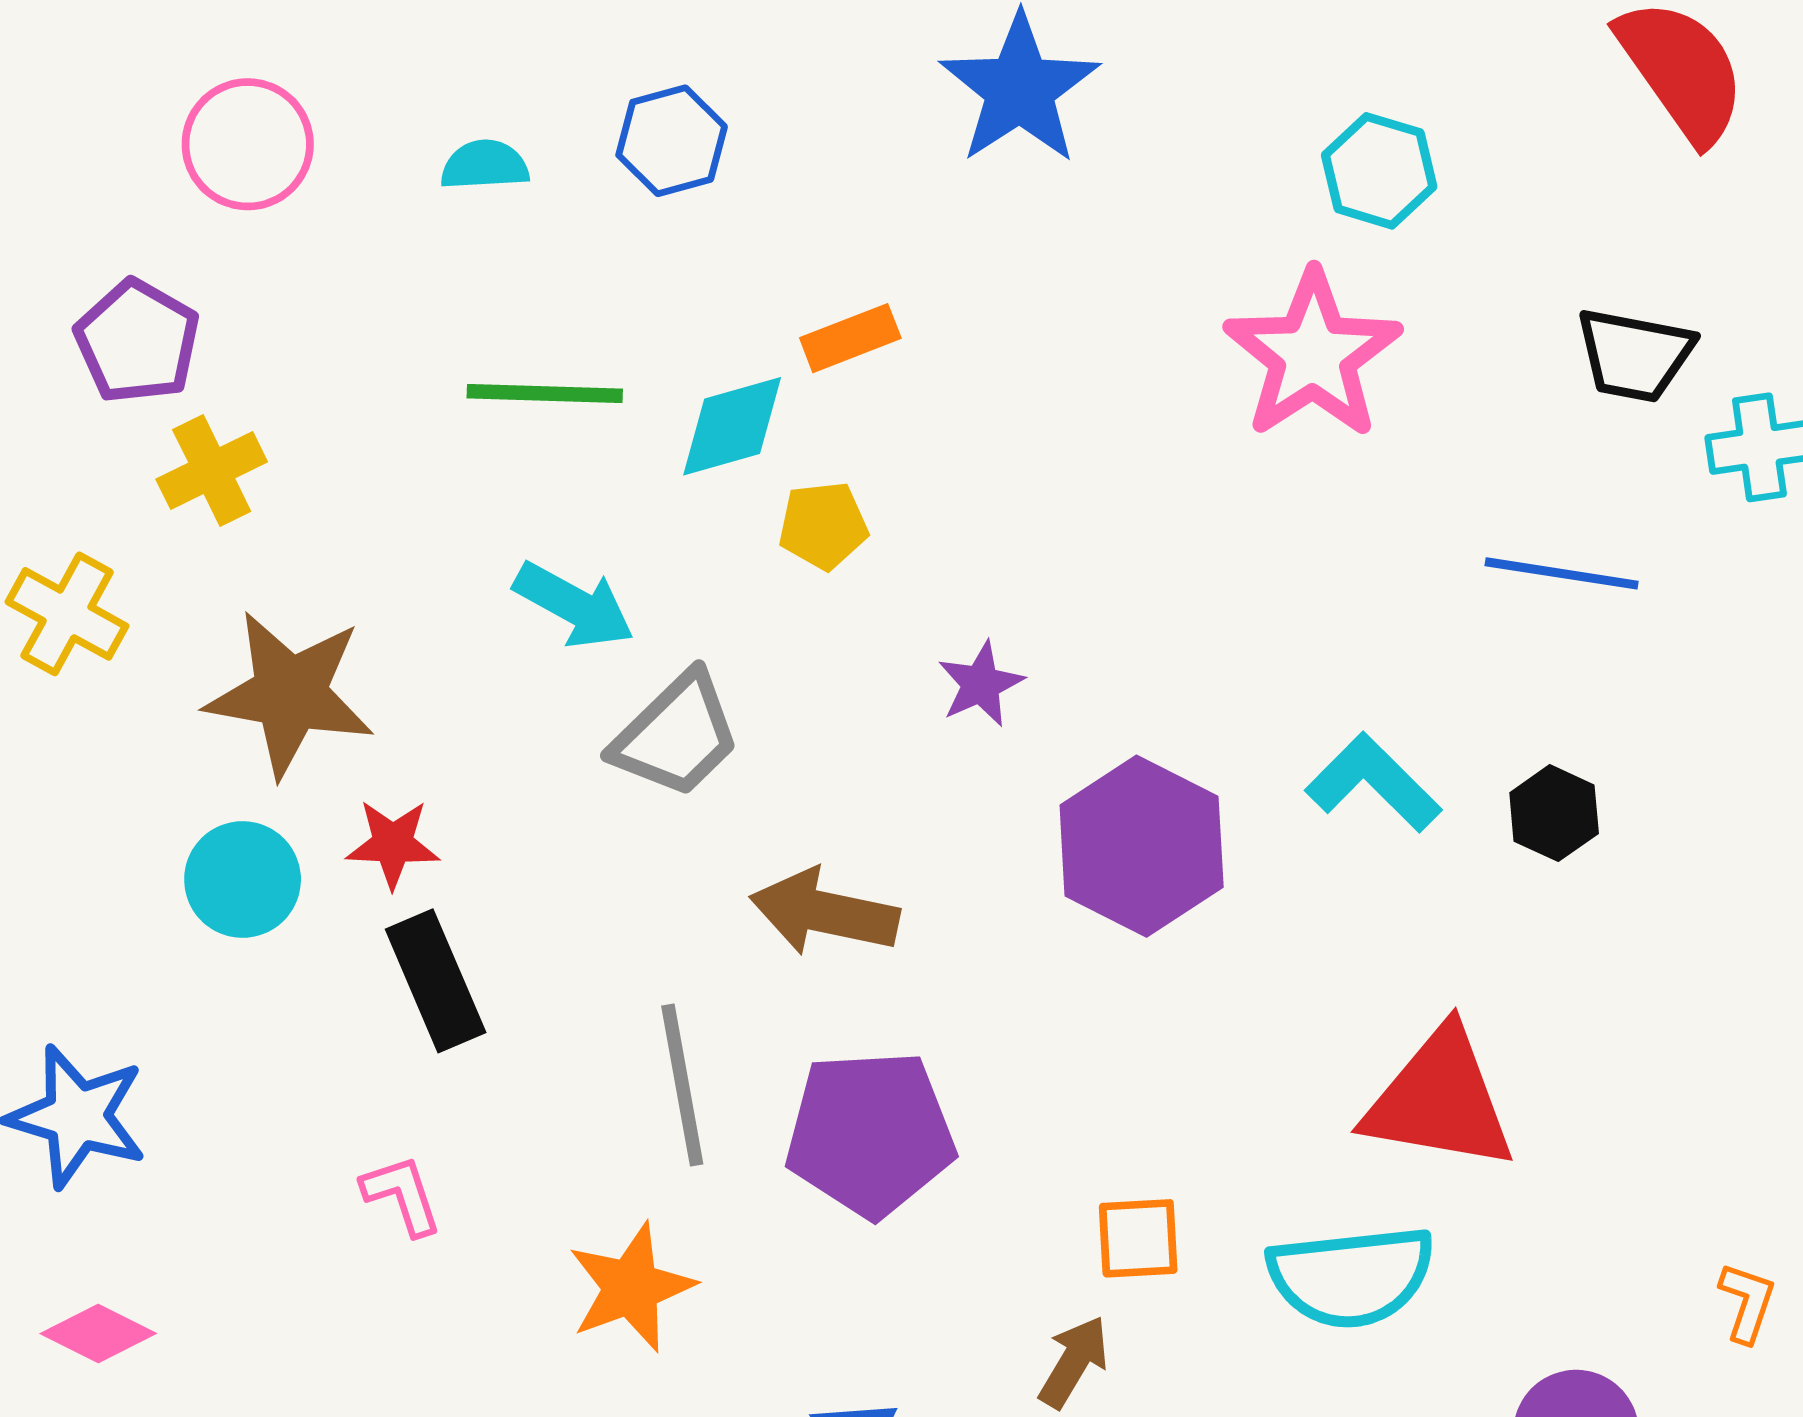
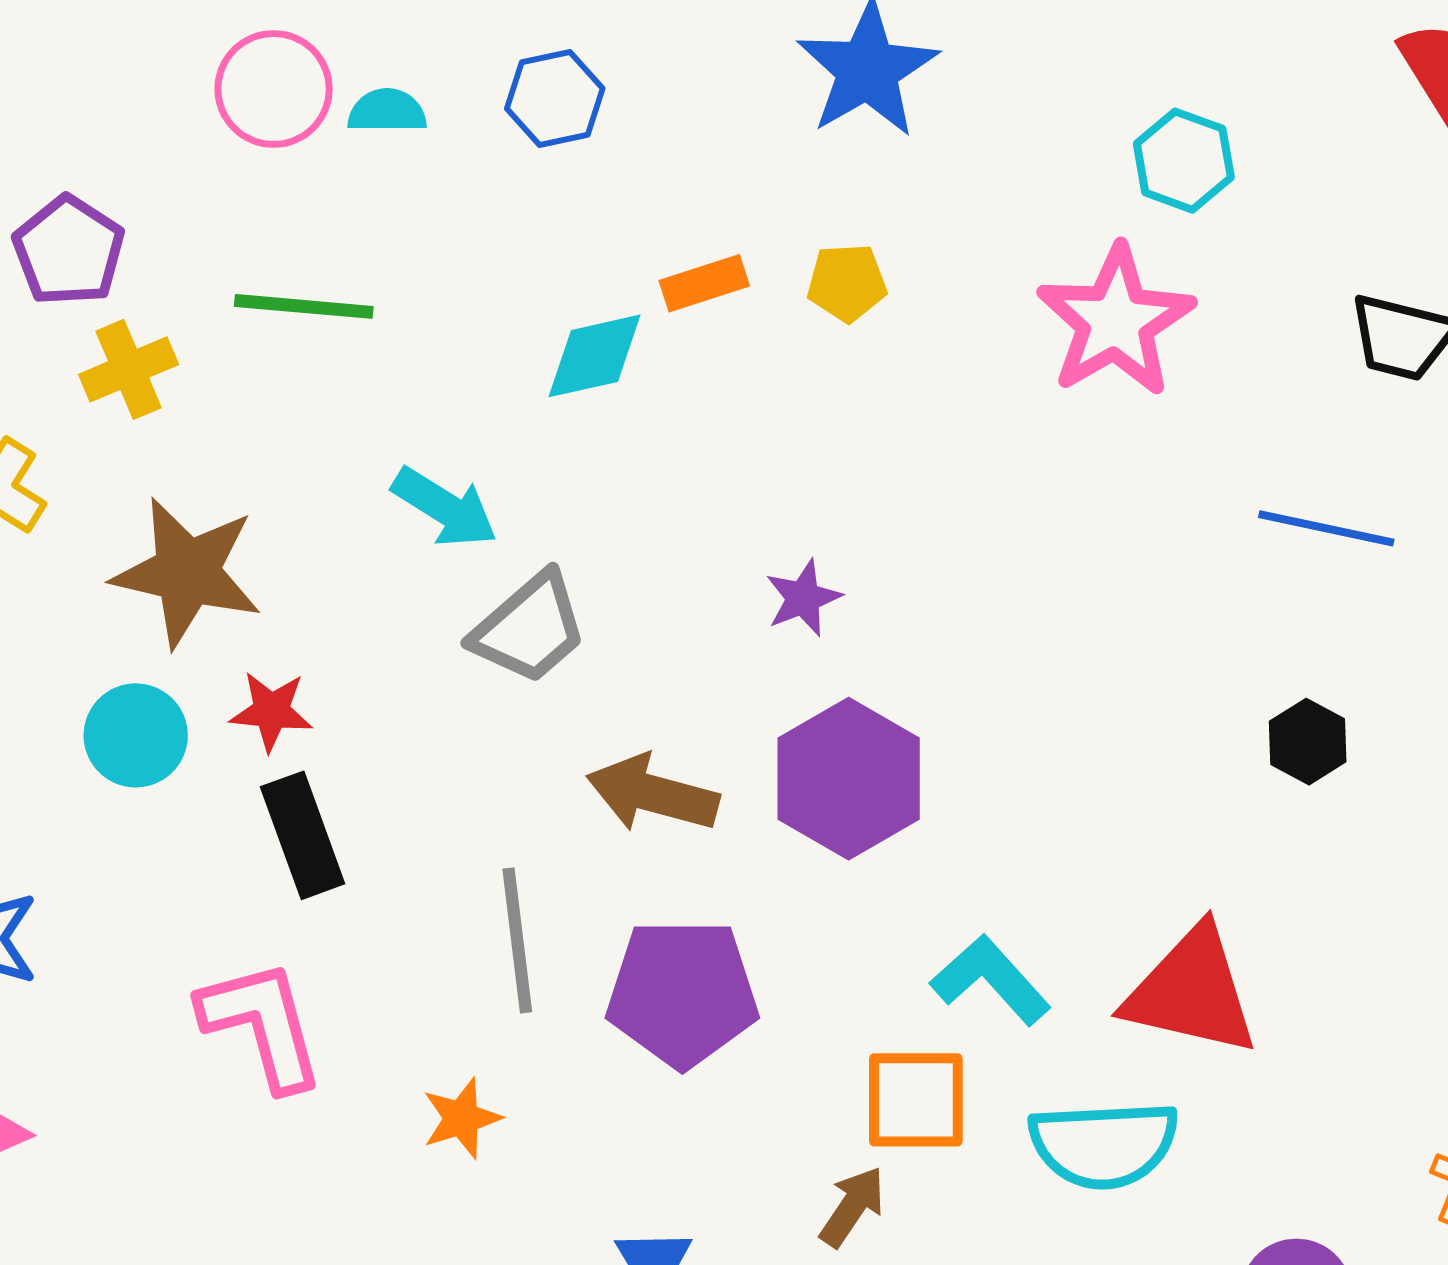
pink circle: (248, 144) -> (274, 89), moved
green line: (545, 393) -> (304, 306), moved
yellow pentagon: (823, 526) -> (847, 283), moved
cyan L-shape: (1373, 783) -> (991, 980), moved
purple hexagon: (1142, 846) -> (849, 779), moved
pink L-shape: (402, 1195) -> (262, 1025), size x1.8
orange square: (1138, 1238) -> (916, 1100), size x1.4
orange star: (631, 1287) -> (462, 1118), size x0.7

